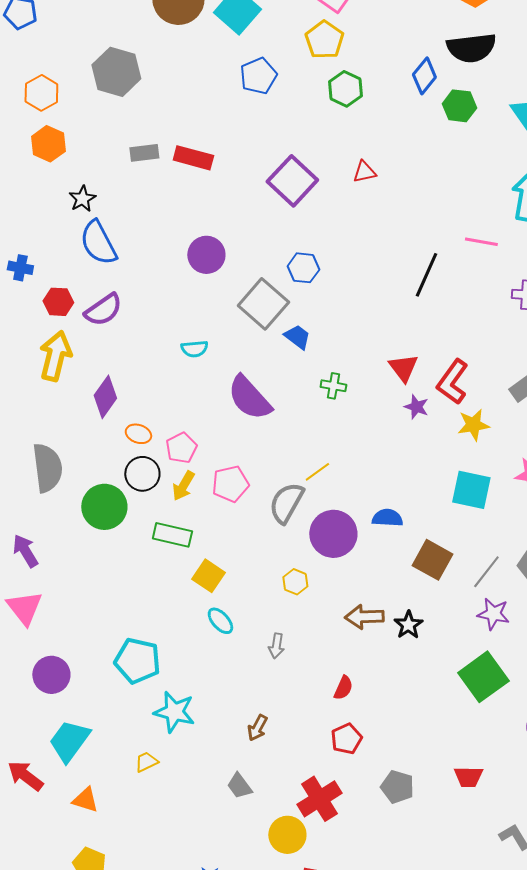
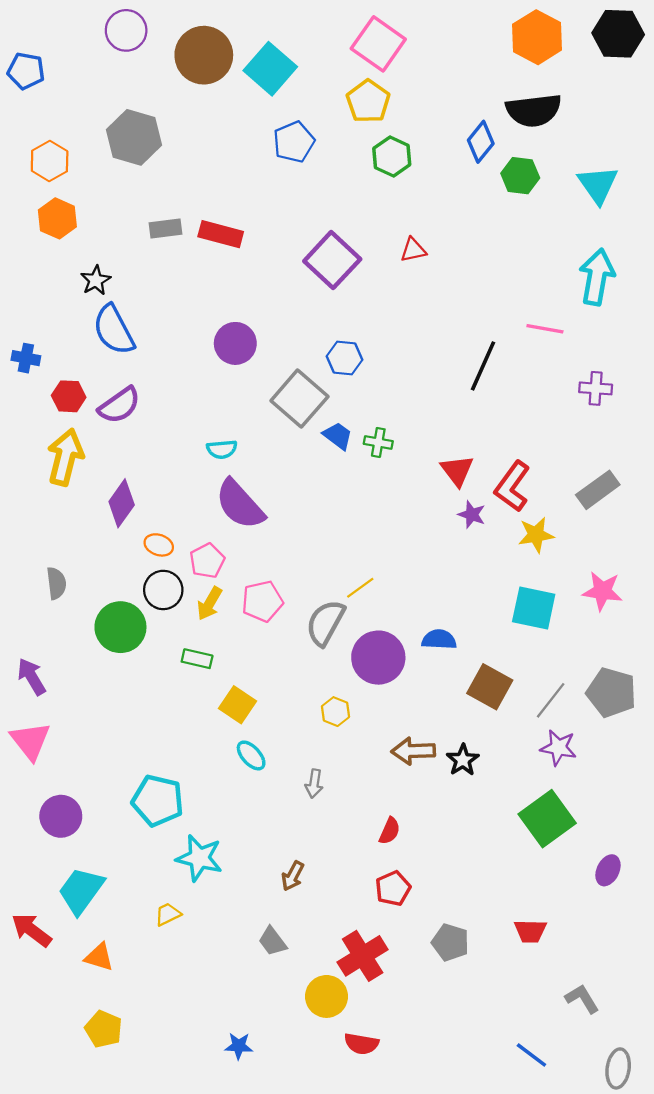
green cross: (333, 386) -> (378, 442), moved
purple semicircle: (249, 398) -> (240, 504), moved
gray semicircle: (47, 468) -> (56, 583), size x0.6
green rectangle: (172, 535) -> (197, 659), size x0.7

